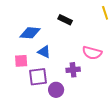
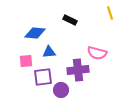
blue triangle: (44, 52) -> (49, 52), turned -32
purple cross: (73, 70) -> (78, 70), size x1.5

